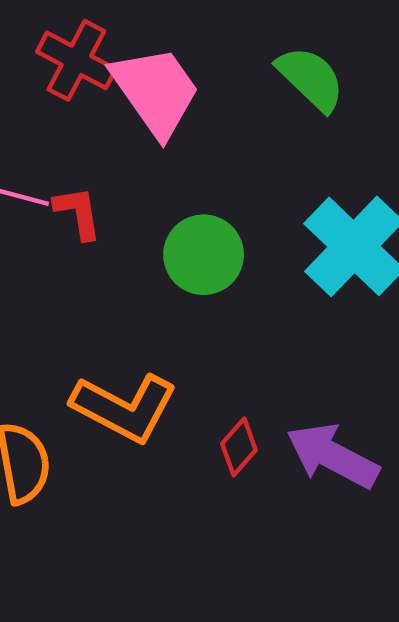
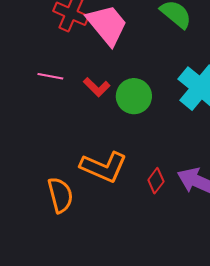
red L-shape: (78, 213) -> (97, 87), moved, turned 148

